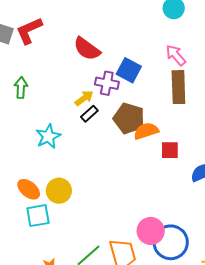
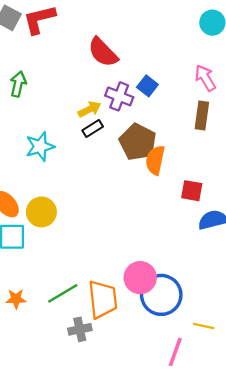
blue square: (129, 70) -> (147, 86), size x0.7
brown rectangle: (178, 87) -> (202, 116), size x0.7
orange semicircle: (146, 131) -> (155, 160), turned -70
red square: (170, 150) -> (192, 191), moved

